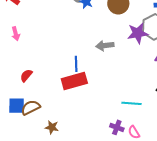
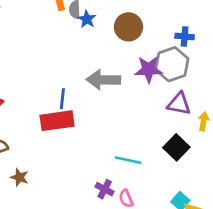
gray arrow: (105, 46) -> (103, 80), size x1.4

